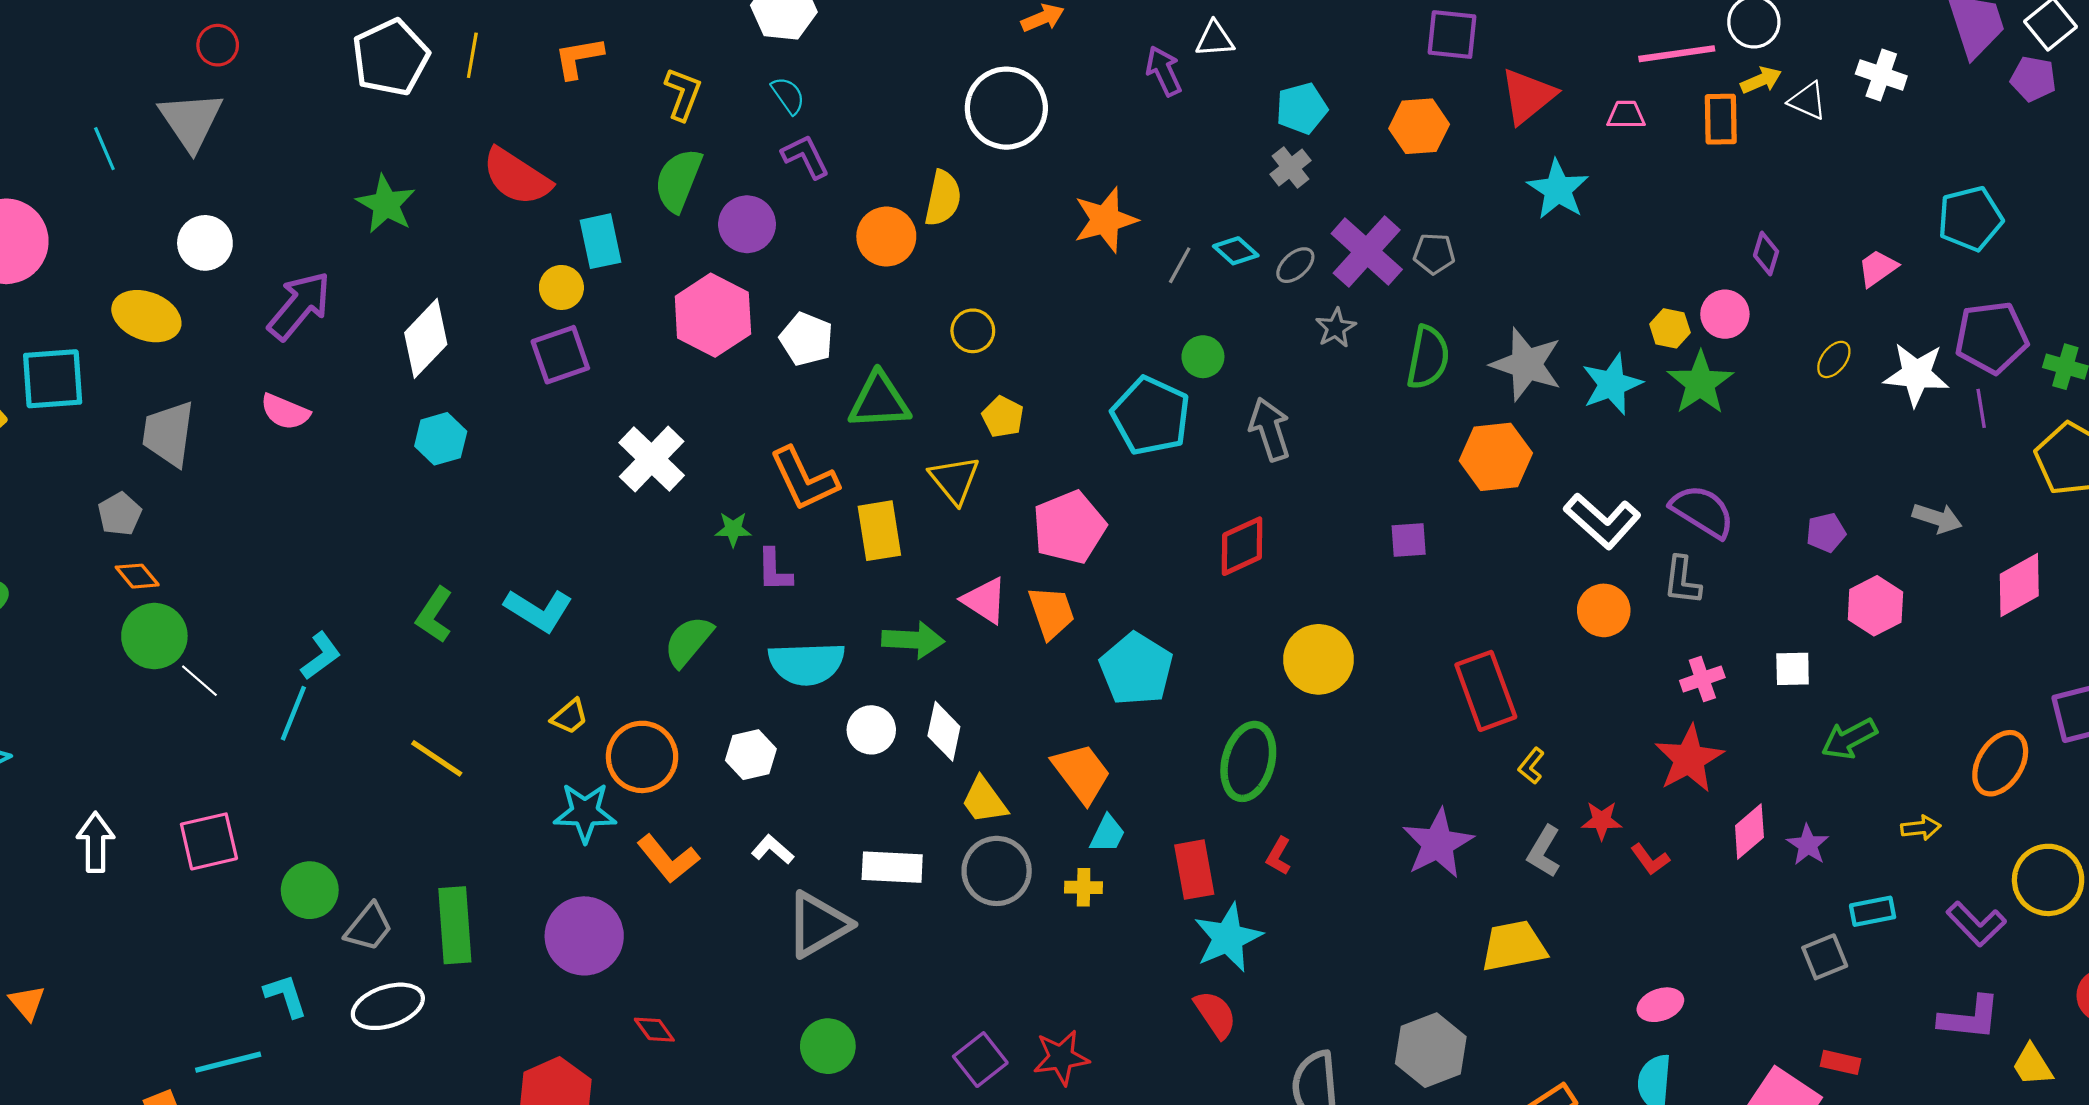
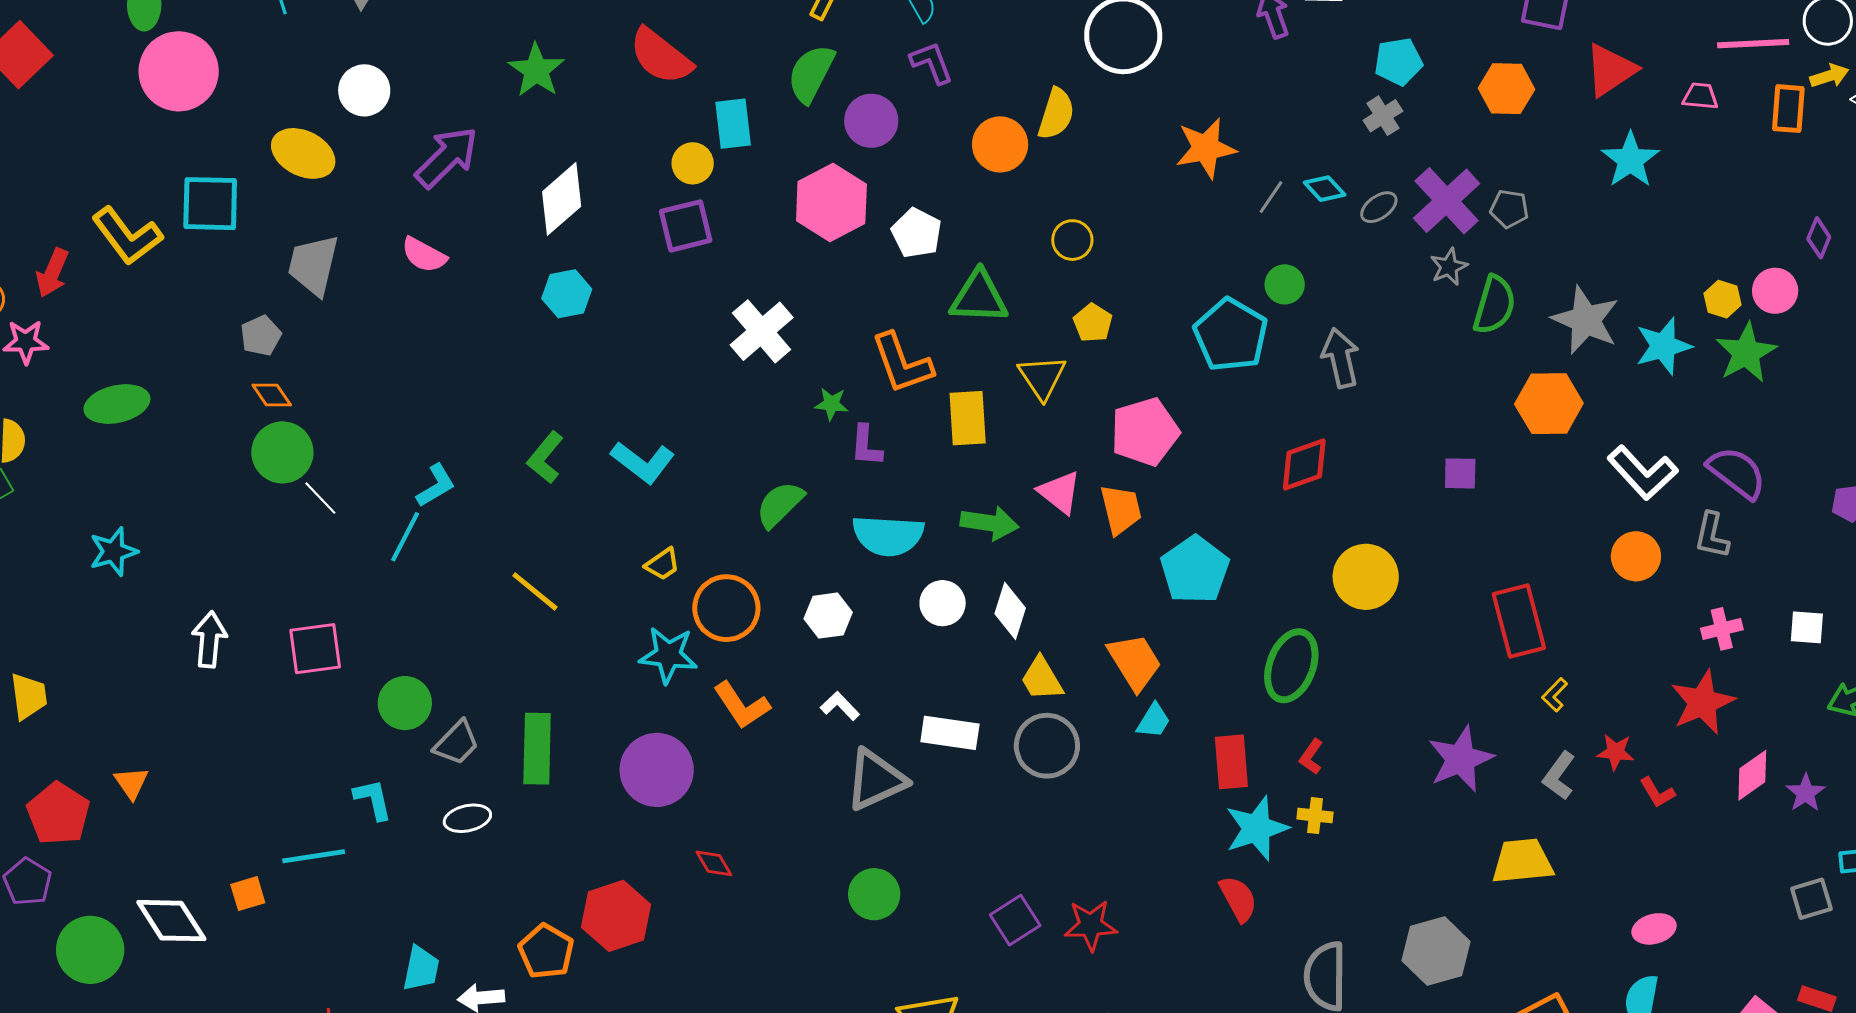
gray star: (1336, 328) -> (1449, 267), moved
yellow cross: (1084, 887) -> (1315, 816), moved
white ellipse: (388, 1006) -> (467, 818), size x0.7

